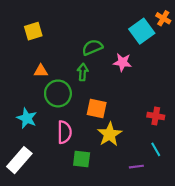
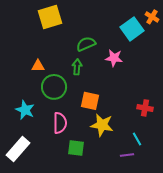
yellow square: (33, 31) -> (50, 17), moved, size x1.4
yellow star: (110, 134) -> (102, 125), turned -30
cyan line: (156, 149) -> (137, 139), moved

